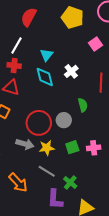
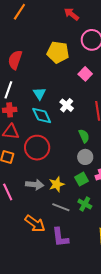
gray circle: (64, 120) -> (85, 157), moved
red circle: (39, 123) -> (37, 148), moved
green cross: (70, 183) -> (85, 204), moved
purple L-shape: (55, 199) -> (60, 237), moved

